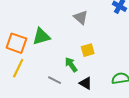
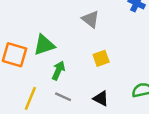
green arrow: (71, 65) -> (58, 70), moved, turned 63
yellow line: (18, 68) -> (30, 98), moved

